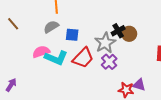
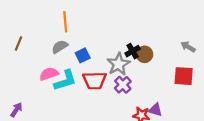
brown line: (13, 24) -> (18, 43), turned 64
blue square: (72, 35) -> (83, 55), turned -32
cyan L-shape: (56, 58) -> (65, 80), turned -40
red trapezoid: (83, 58) -> (95, 80), turned 45

